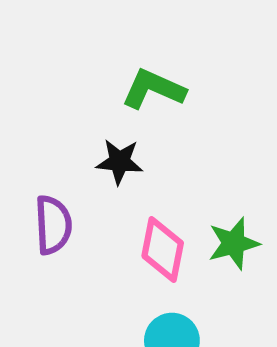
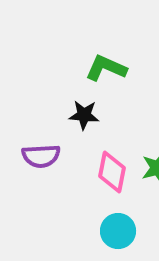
purple semicircle: (53, 225) -> (41, 156), turned 90

